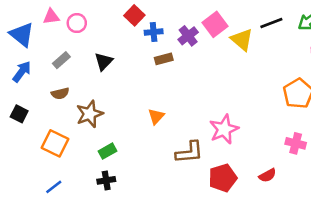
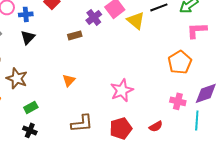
blue cross: (154, 32) -> (26, 14), moved
brown star: (90, 114) -> (17, 78), turned -30
brown L-shape: (189, 152) -> (82, 123), moved
black cross: (106, 180) -> (30, 130), turned 32

